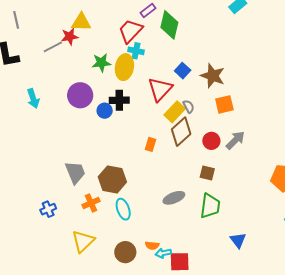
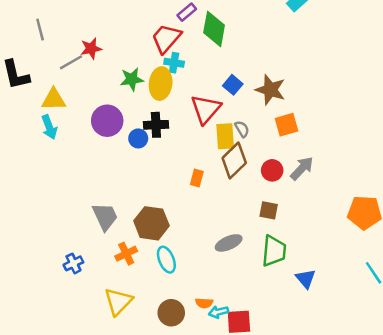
gray line: (16, 20) -> (40, 30), moved
yellow triangle: (81, 22) -> (54, 100), moved
yellow rectangle: (175, 112) -> (225, 136), turned -45
blue triangle: (238, 240) -> (306, 279), moved

